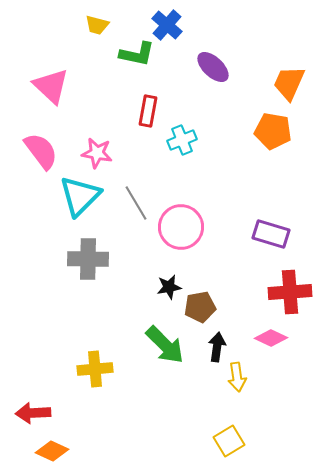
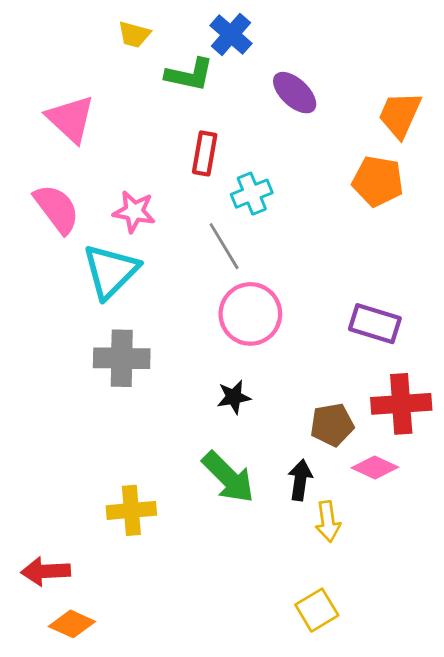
gray line: (136, 203) -> (224, 246), moved
brown pentagon: (200, 307) -> (332, 425), moved

